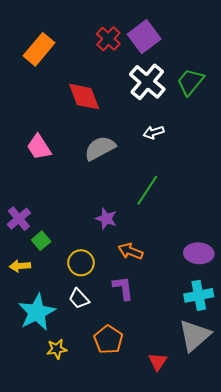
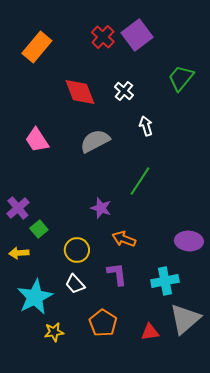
white cross: (147, 82) -> (124, 91), moved, size x0.6
white arrow: (154, 132) -> (146, 126), turned 90
cyan cross: (199, 295) -> (165, 281), moved
red triangle: (158, 362) -> (150, 332), moved, turned 48

